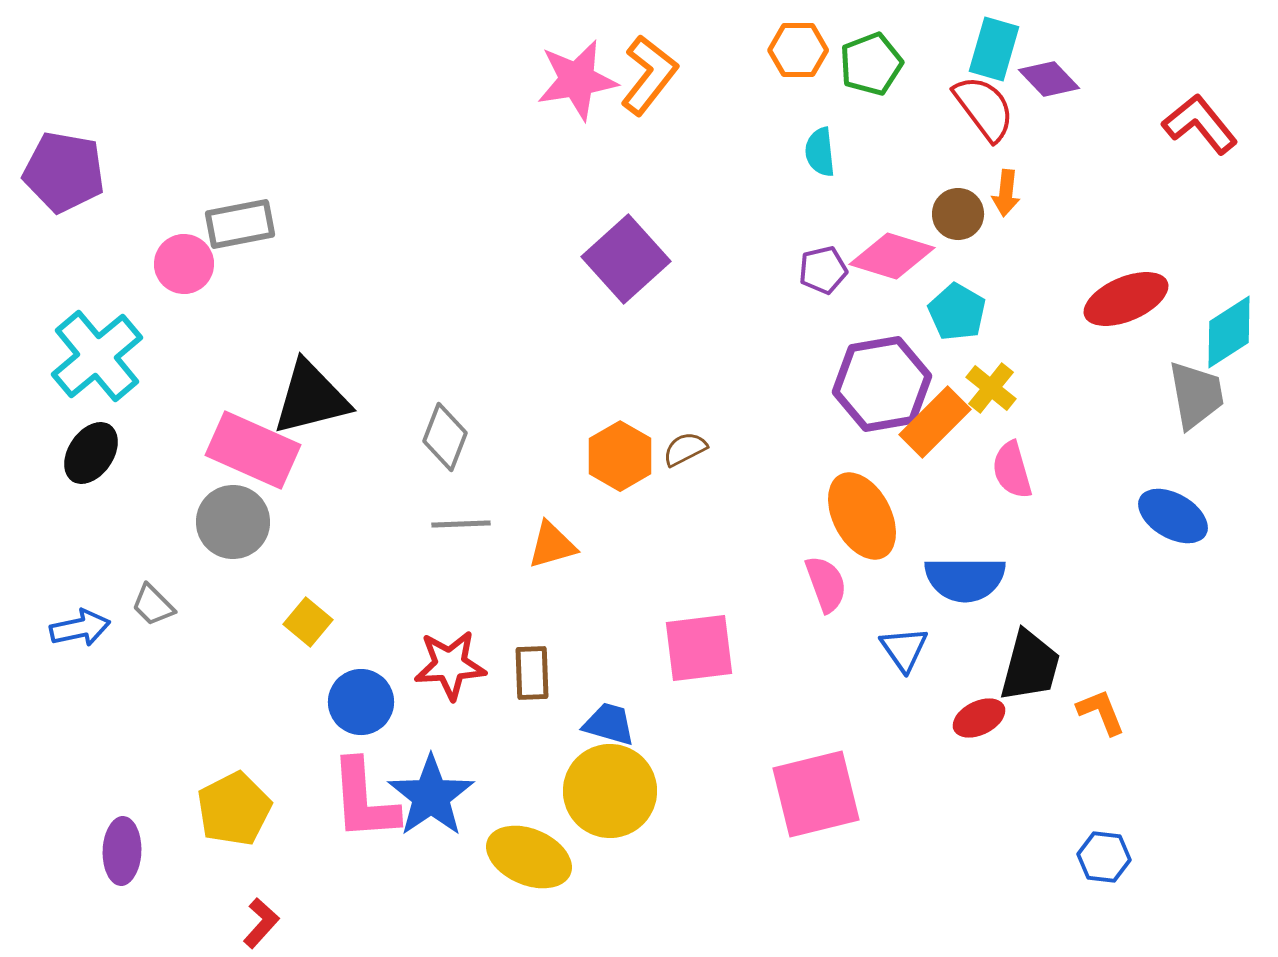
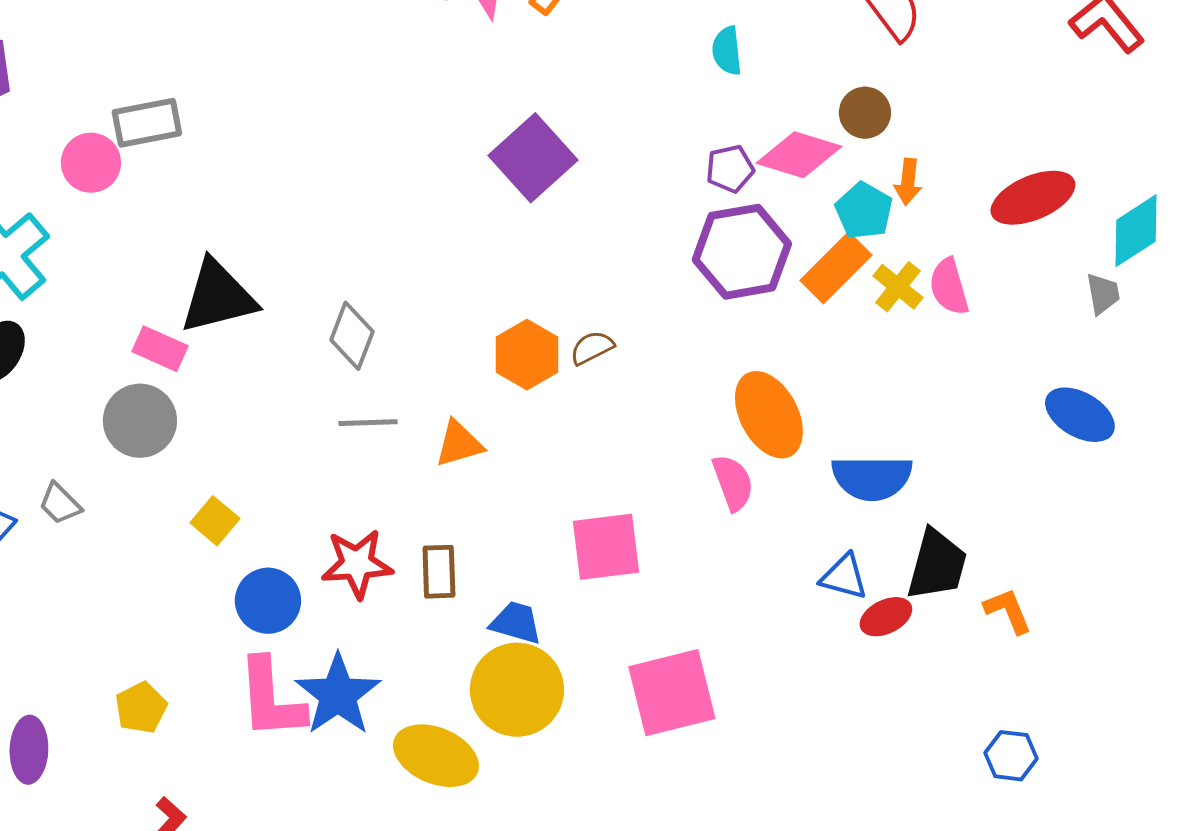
orange arrow: (1006, 193) -> (908, 182), moved
purple hexagon: (882, 384) -> (742, 252), moved
gray trapezoid: (1196, 395) -> (1103, 294), size x0.6
orange rectangle: (935, 422) -> (836, 268), moved
pink rectangle: (253, 450) -> (160, 349), size x0.6
pink semicircle: (1012, 470) -> (949, 287), moved
blue triangle: (904, 649) -> (844, 577), moved, turned -40
pink square: (816, 794) -> (672, 693), moved
yellow pentagon: (234, 809) -> (141, 708), size x0.7

